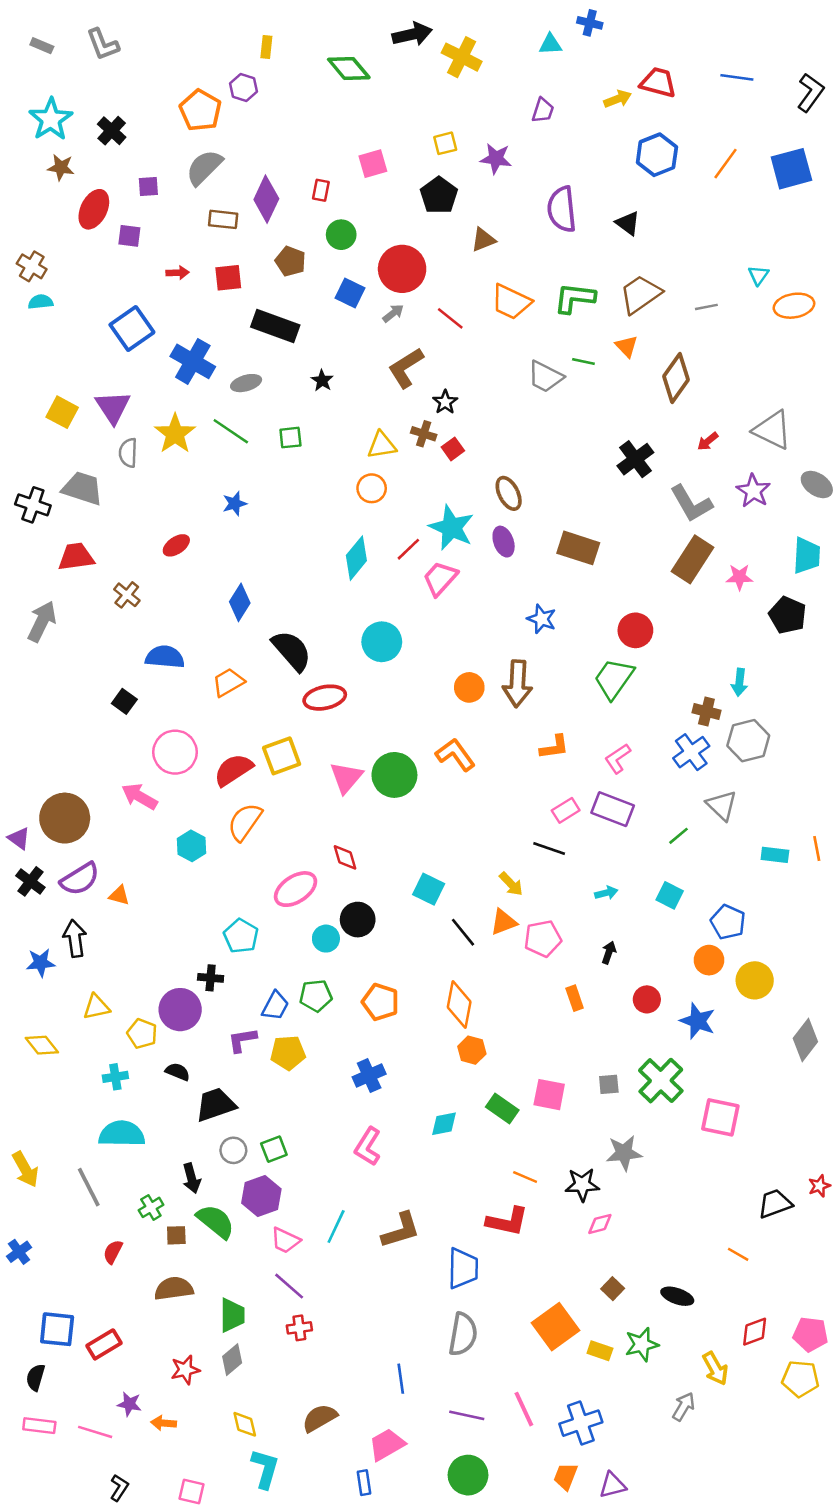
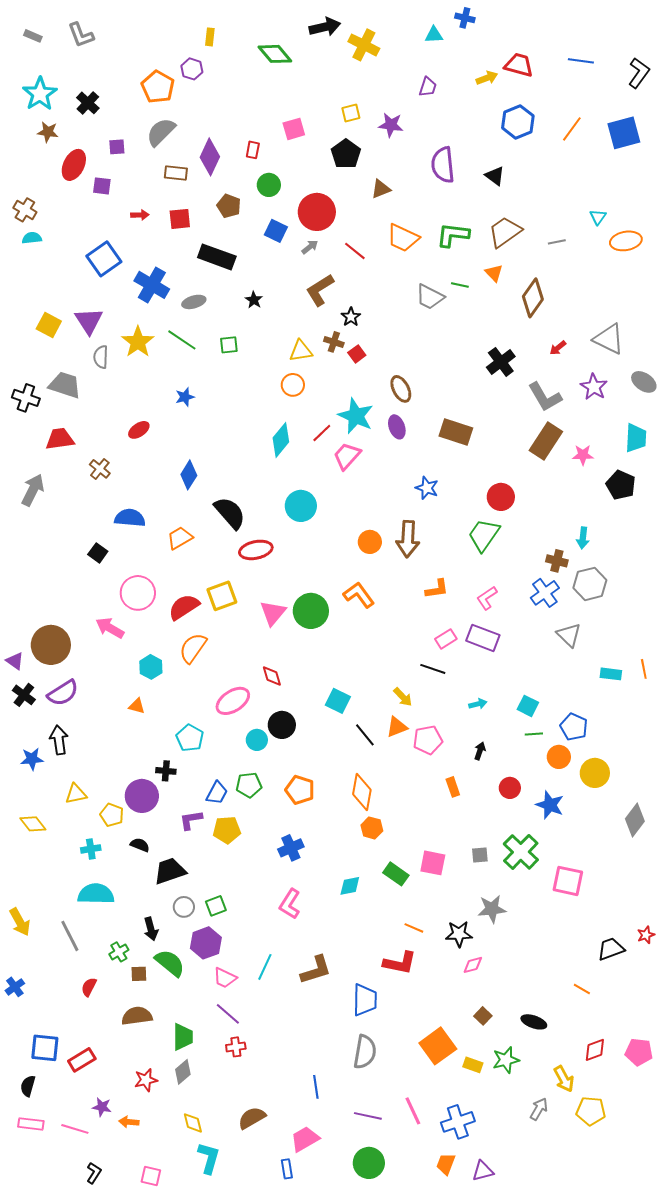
green line: (679, 836) -> (534, 734), moved, turned 36
orange triangle: (119, 895) -> (137, 706), moved
yellow pentagon: (800, 1379) -> (591, 1111), moved

